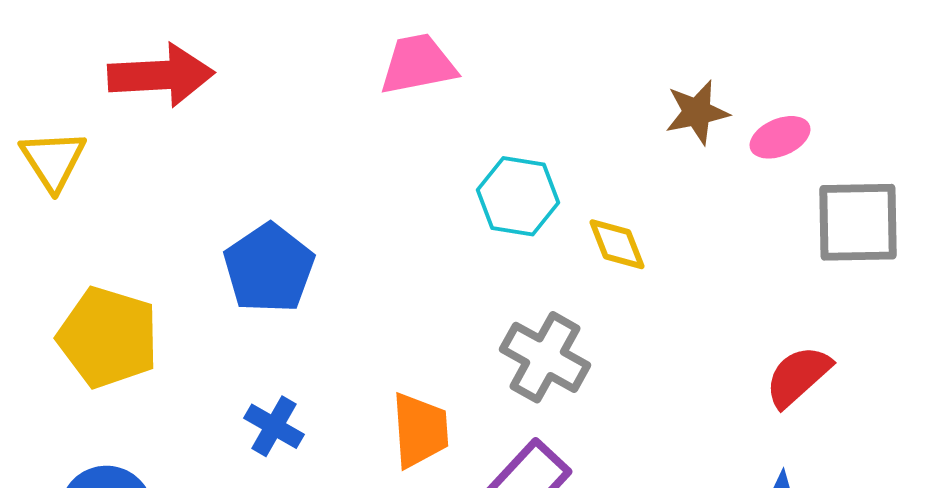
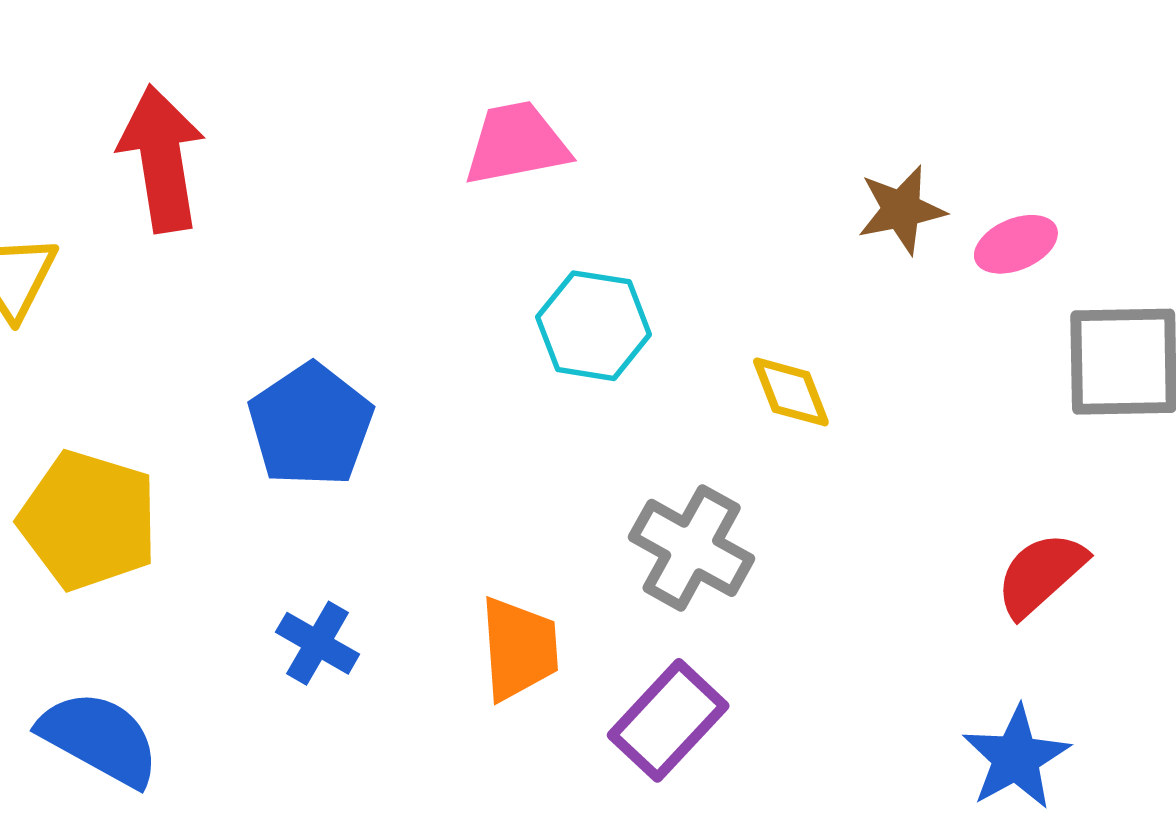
red arrow: (161, 75) -> (162, 159), turned -96
cyan hexagon: (518, 196) -> (594, 326), moved

